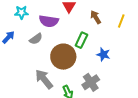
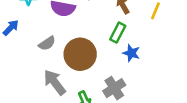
gray semicircle: (36, 39) -> (47, 43), moved
green rectangle: (81, 40) -> (118, 33), moved

